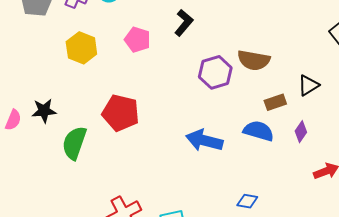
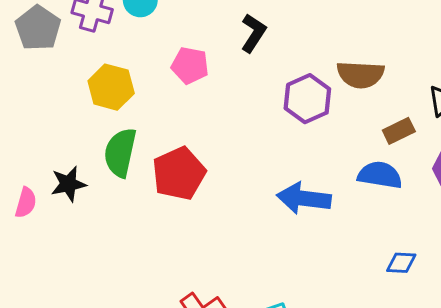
red pentagon: (121, 113) -> (179, 174), turned -30
green semicircle: (74, 143) -> (120, 153), moved
blue diamond: (247, 201) -> (401, 263), moved

